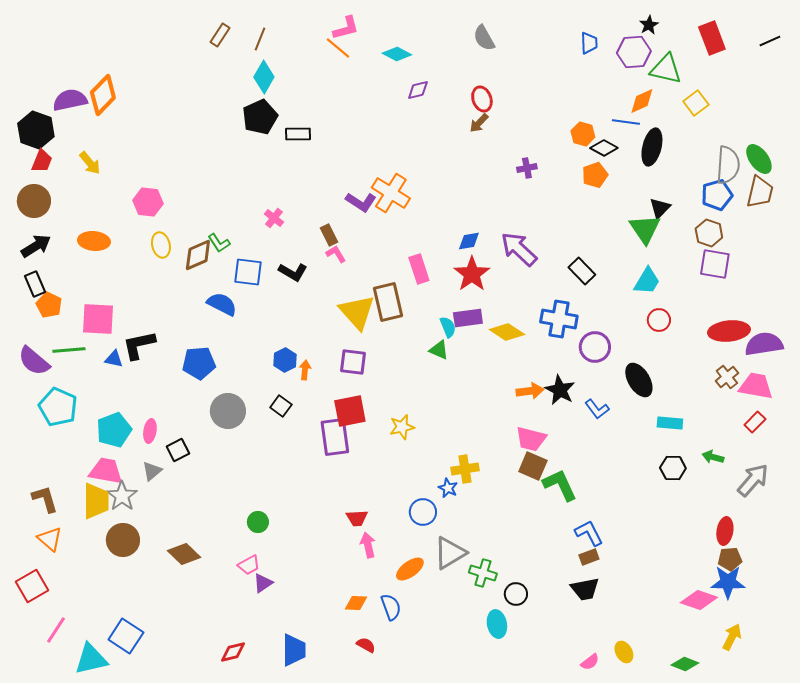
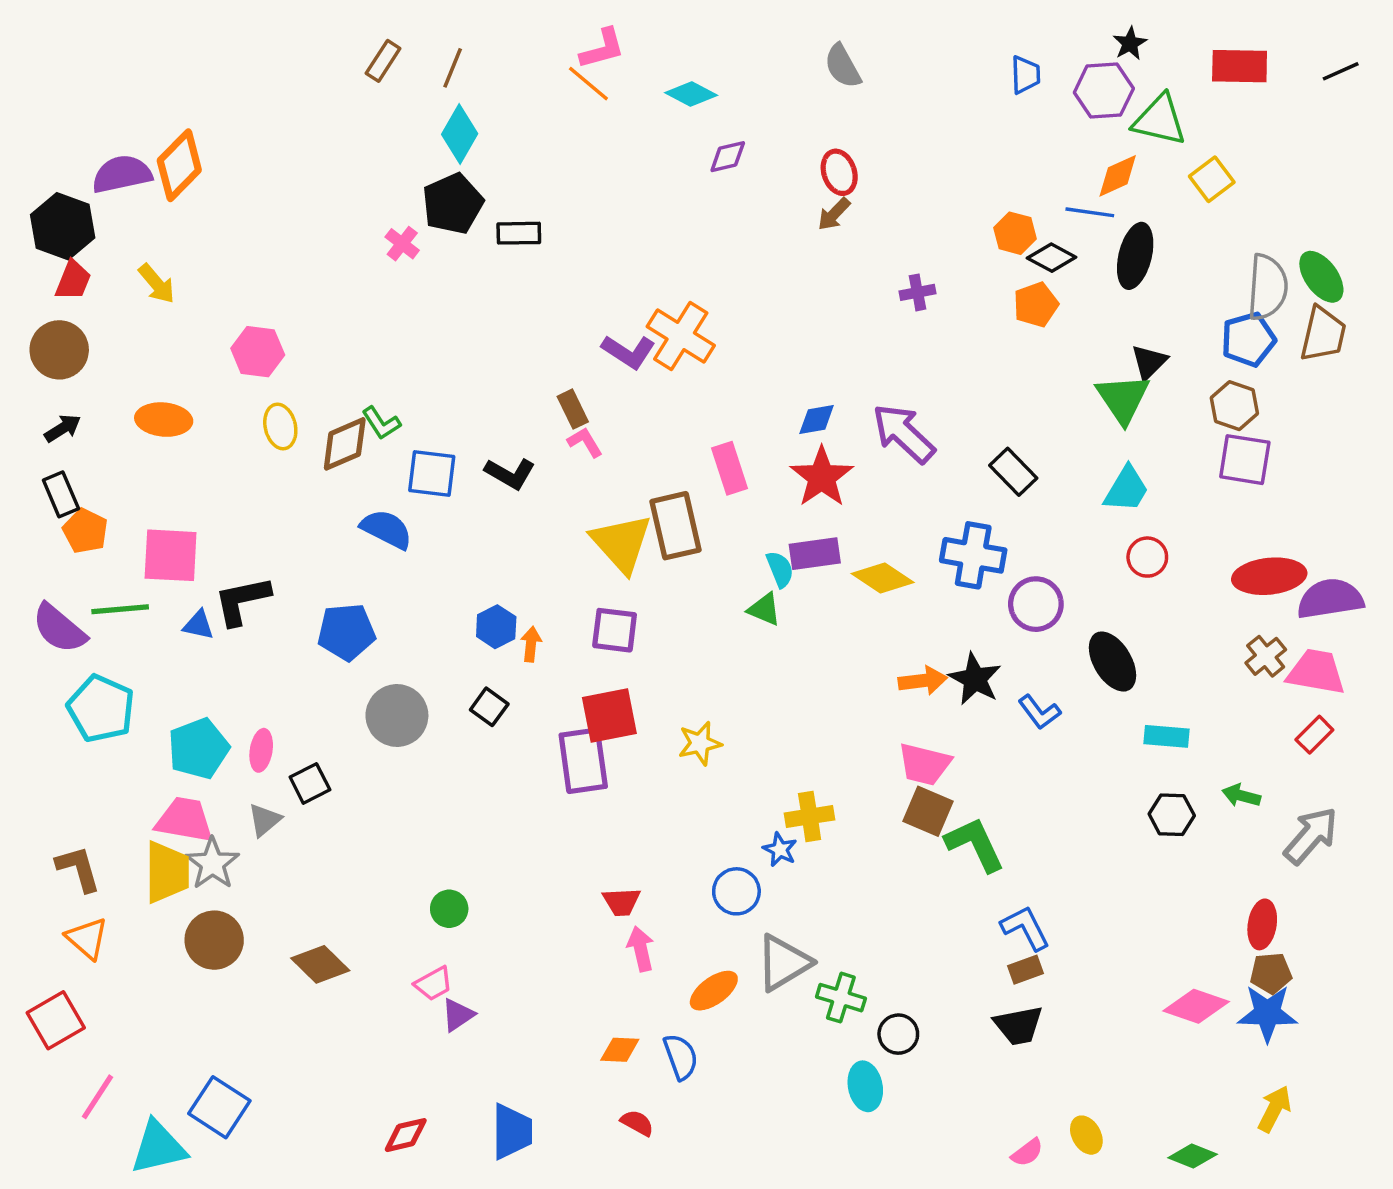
red rectangle: (712, 38) -> (1240, 66), turned -68
pink cross: (274, 218) -> (402, 244), moved
black arrow: (36, 246) -> (63, 428), size x0.7
pink diamond: (699, 600) -> (1196, 1006), moved

